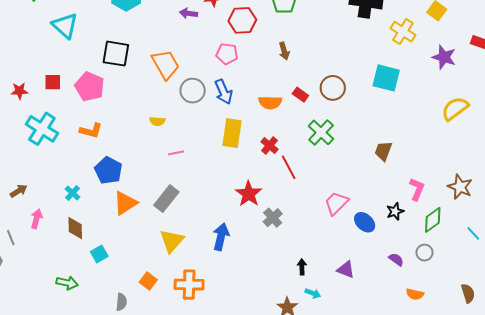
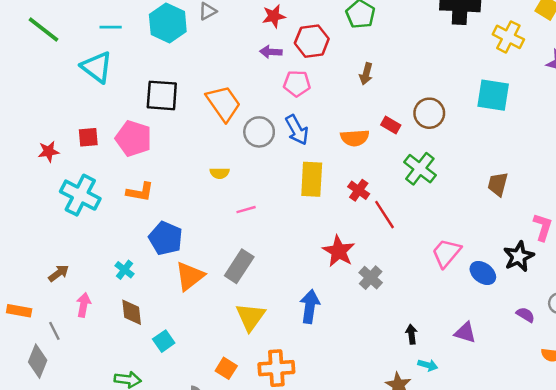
purple arrow: (189, 13) -> (271, 52), moved
brown arrow: (284, 51) -> (366, 74), turned 36
black star: (395, 211) -> (519, 256), size x1.4

